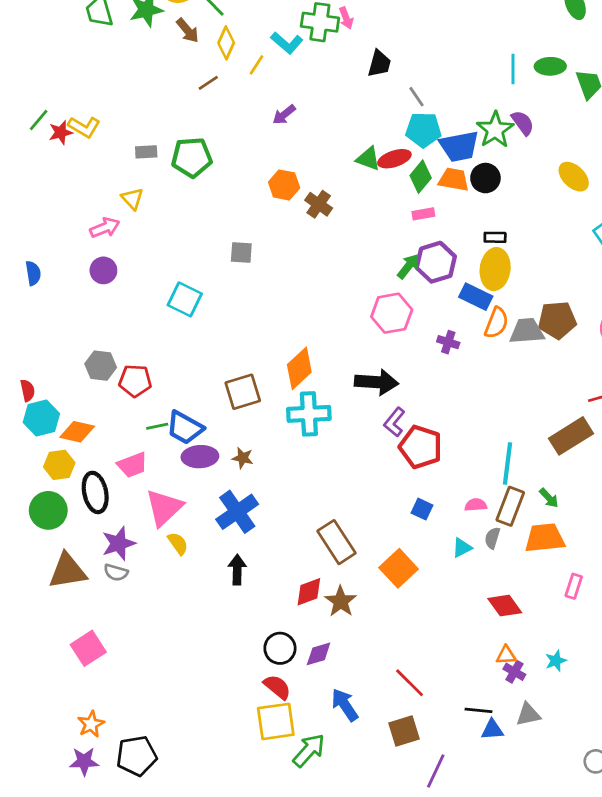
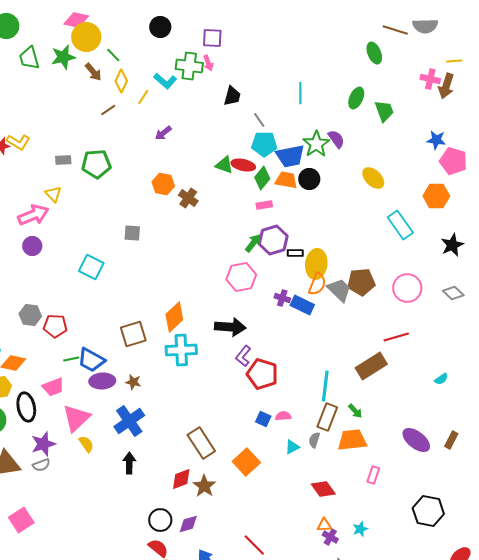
green ellipse: (550, 66) -> (356, 98), turned -65
cyan line: (513, 69) -> (300, 93), moved
red ellipse: (394, 159) -> (243, 165), turned 30
pink arrow: (105, 228) -> (33, 215), size x1.4
black rectangle: (495, 237) -> (295, 253), moved
yellow ellipse: (495, 269) -> (316, 264), moved
blue rectangle: (476, 297) -> (302, 305), moved
gray trapezoid: (527, 331) -> (339, 290), turned 48
pink semicircle: (476, 505) -> (283, 416), moved
gray semicircle: (116, 572) -> (41, 465), turned -36

